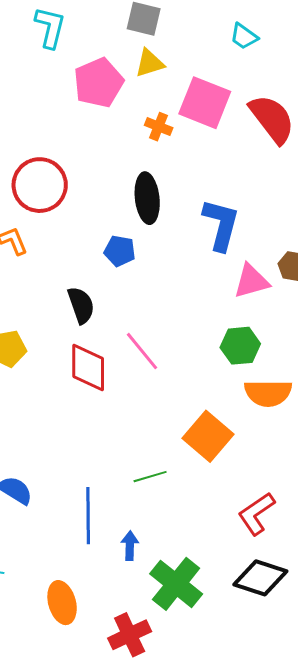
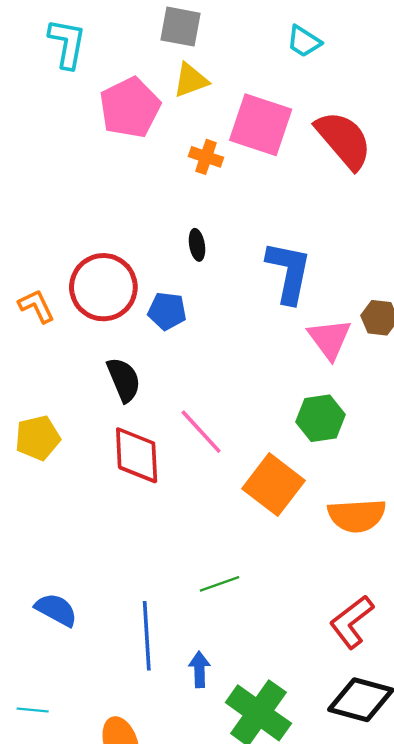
red circle: (40, 185) -> (103, 287), moved
black ellipse: (147, 198) -> (197, 245), size x0.5
pink triangle: (251, 281) -> (330, 339), turned -48
orange semicircle: (268, 393) -> (357, 516), moved
orange square: (208, 436) -> (274, 485), moved

